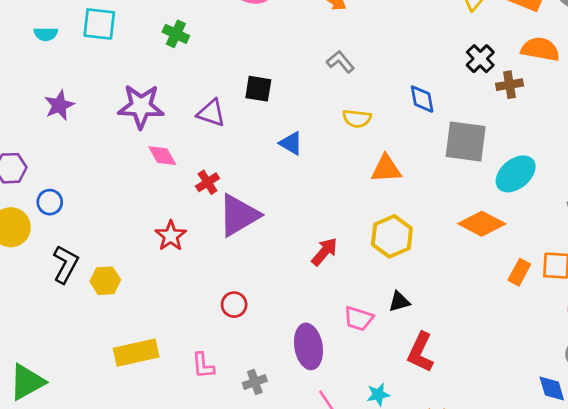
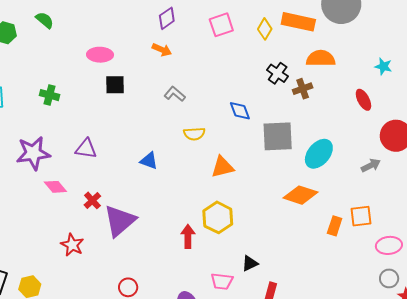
black square: (258, 89) -> (115, 85), moved
yellow hexagon: (392, 236) -> (218, 217), moved
red arrow: (324, 252) -> (188, 236), turned -30

